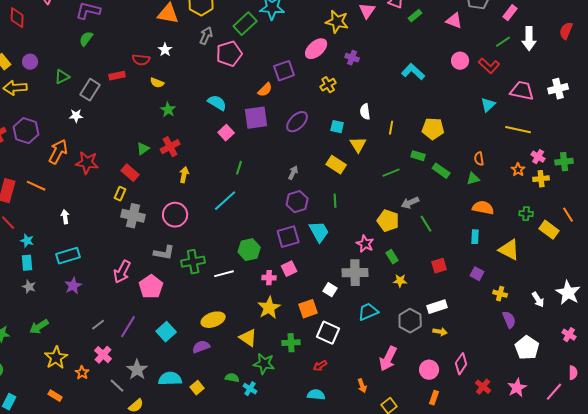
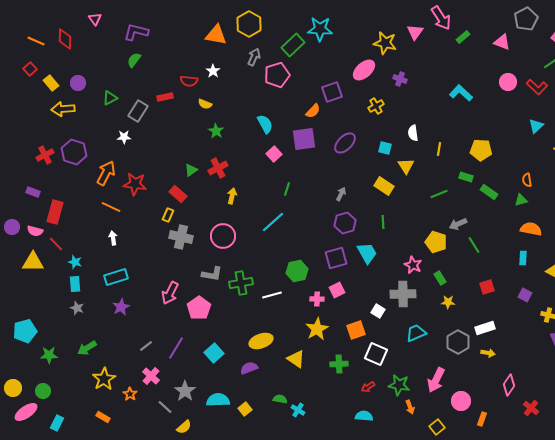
cyan semicircle: (217, 103) -> (265, 124), turned 30
orange line: (36, 186) -> (111, 207), moved
green star: (264, 364) -> (399, 385), moved
pink circle: (429, 370) -> (461, 401), moved

